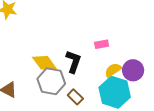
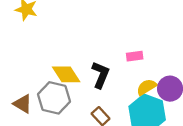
gray hexagon: (51, 81) -> (54, 98), moved

